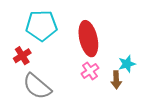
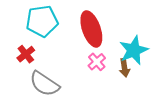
cyan star: (127, 64) -> (134, 50), size x1.6

